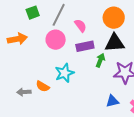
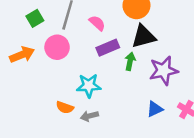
pink circle: (56, 40) -> (57, 47), moved
cyan star: (64, 73) -> (89, 86), turned 30
gray arrow: (24, 92) -> (89, 116), moved

